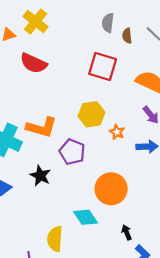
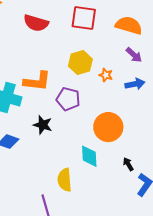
red semicircle: (34, 63) -> (36, 23), moved
cyan diamond: (86, 217) -> (89, 156), turned 40

